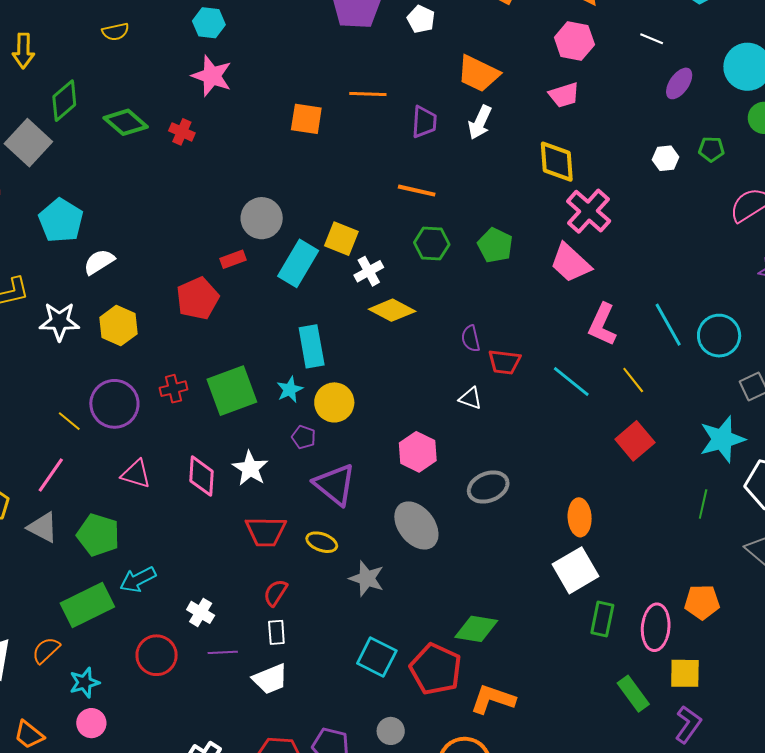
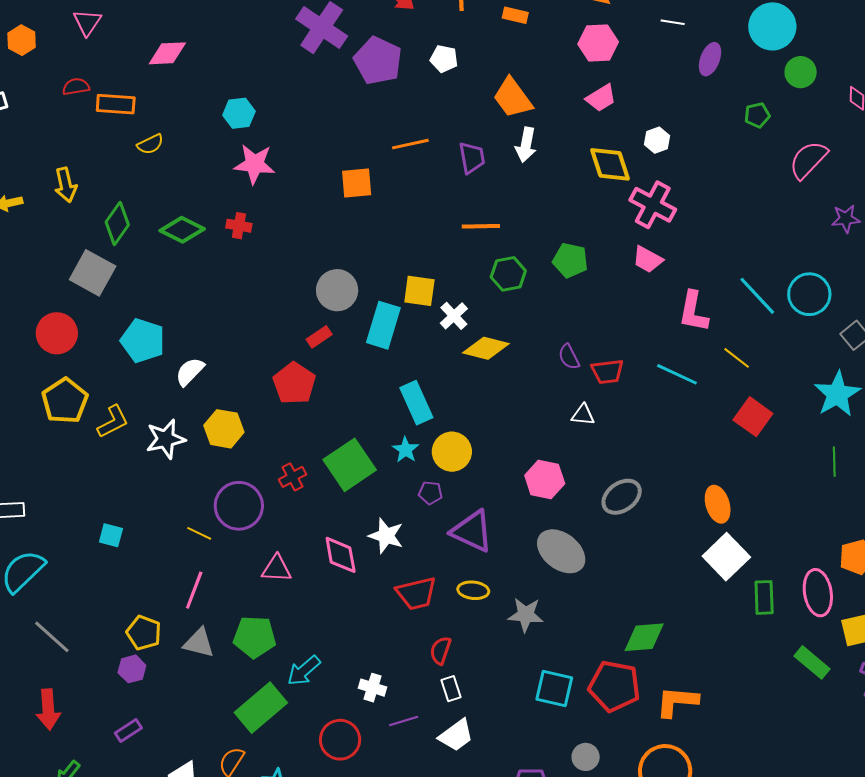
orange trapezoid: (478, 74) -> (513, 98), turned 42
white hexagon: (666, 158) -> (657, 140), moved
pink trapezoid: (570, 263) -> (648, 259), size x0.7

